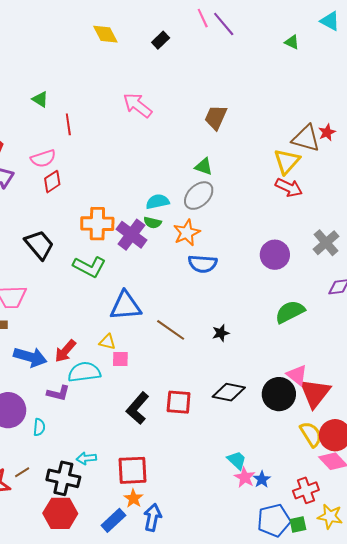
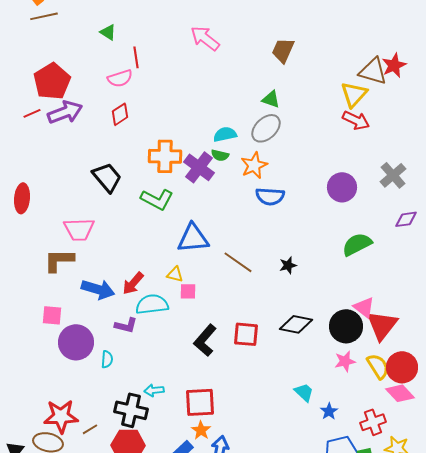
red star: (327, 132) -> (394, 65), size x1.4
pink semicircle: (43, 158) -> (120, 78), moved
brown line: (22, 472) -> (90, 429), moved
pink star: (245, 477) -> (345, 361), moved, turned 30

